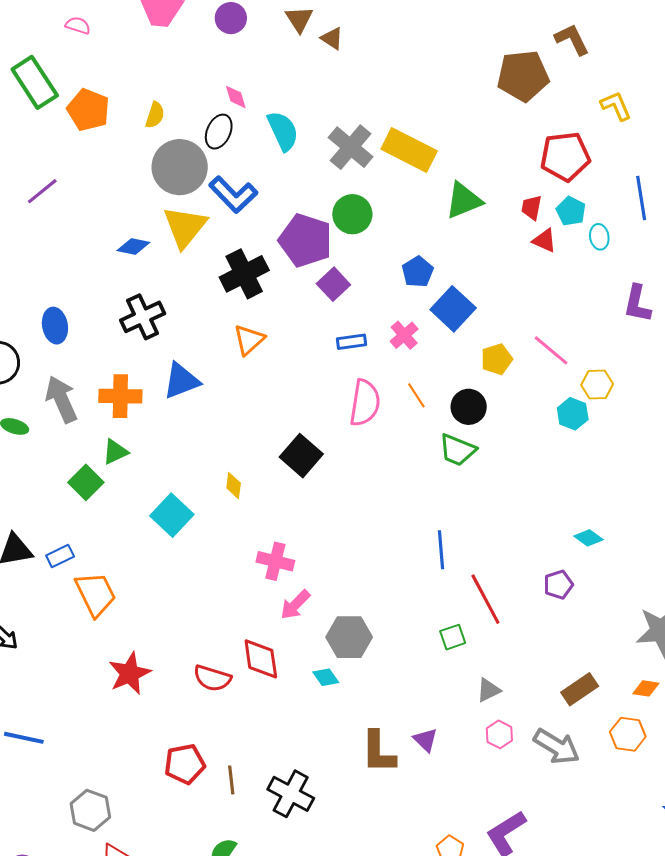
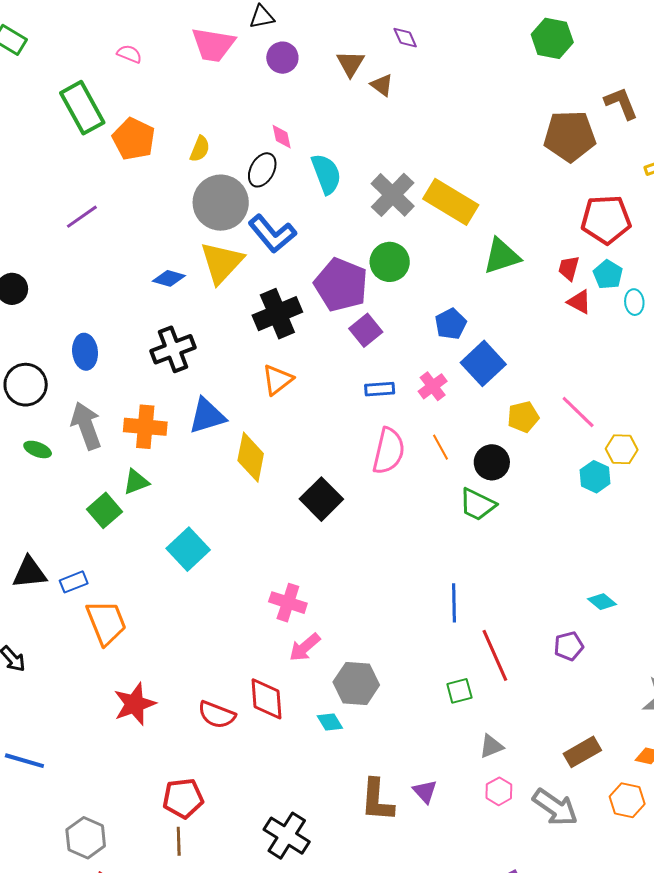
yellow diamond: (234, 486) -> (251, 457), moved, size x1.8
brown line: (231, 780) -> (179, 841), moved

